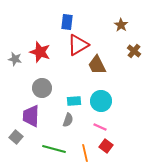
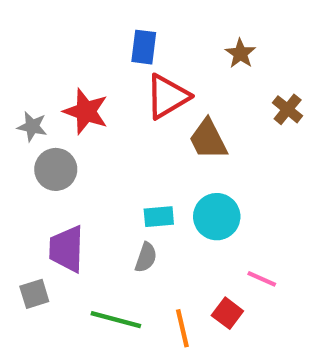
brown star: (121, 25) -> (240, 54), moved
gray circle: (42, 88) -> (56, 169), moved
pink line: (100, 127) -> (262, 279), moved
gray square: (16, 137) -> (34, 294), turned 32

